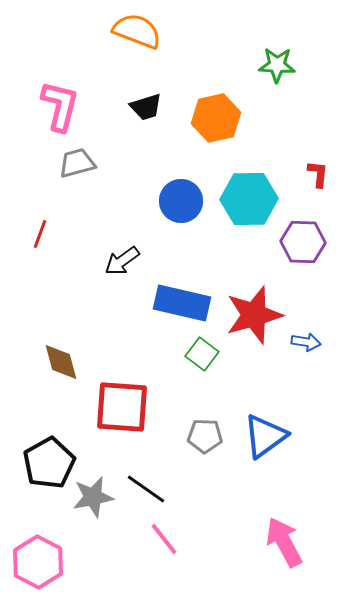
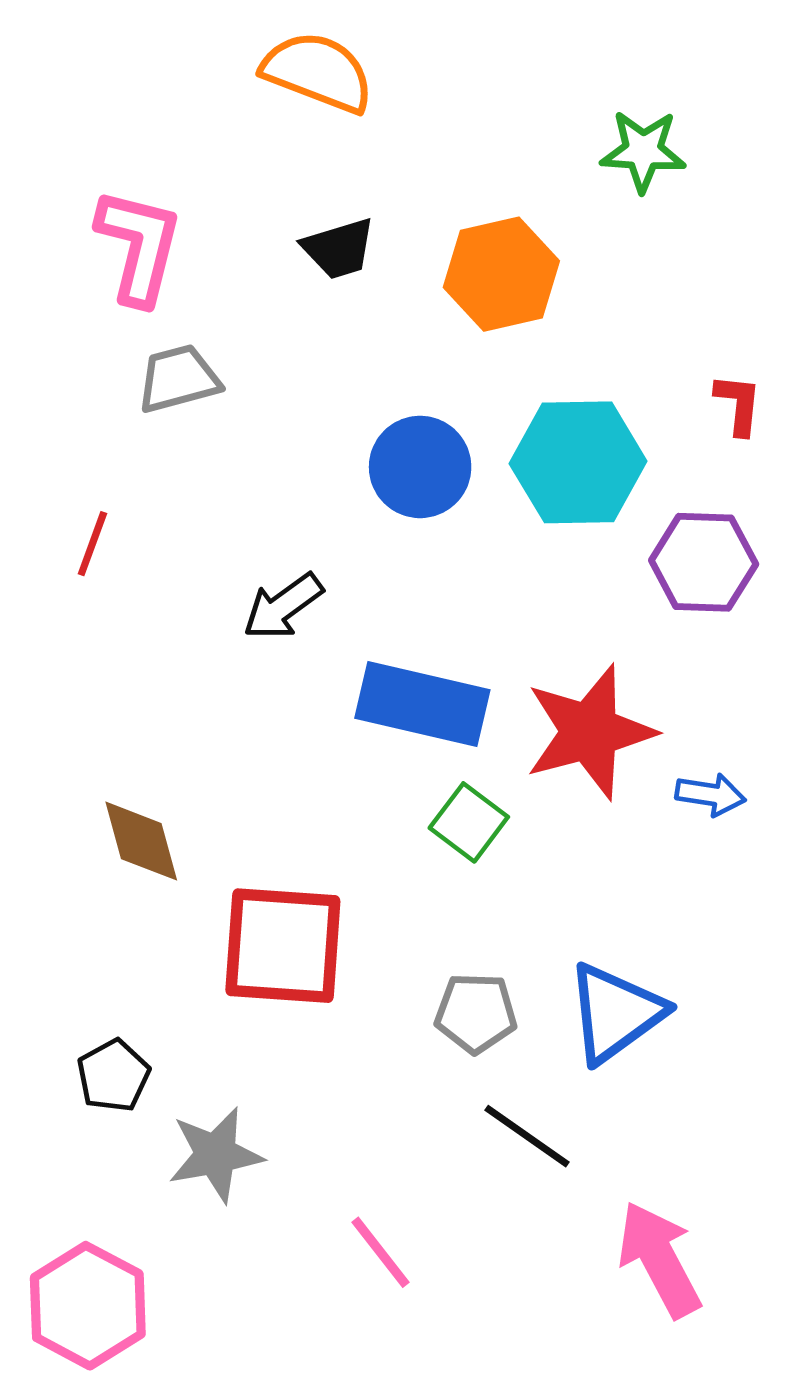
black pentagon: (49, 463) -> (113, 1076), size x0.6
black line: (146, 489) -> (527, 1136), moved

